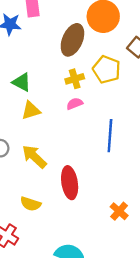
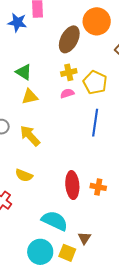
yellow pentagon: (107, 69) -> (95, 82), moved
red ellipse: (70, 183) -> (72, 185), moved
orange cross: (119, 211) -> (98, 187), turned -35

